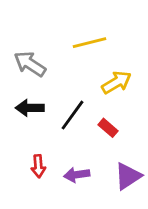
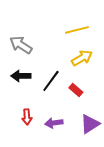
yellow line: (89, 43) -> (77, 30), moved

